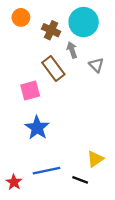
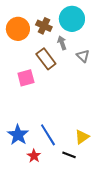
orange circle: (21, 17) -> (18, 29), moved, size x1.5
blue star: (37, 128) -> (18, 135), moved
blue line: (46, 171) -> (48, 135), moved, turned 70
red star: (14, 182) -> (34, 156), moved

